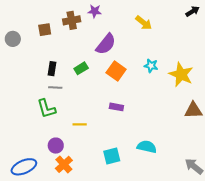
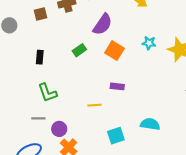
black rectangle: (52, 69) -> (40, 57), moved
gray line: (55, 88) -> (38, 118), moved
yellow line: (80, 124) -> (95, 105), moved

